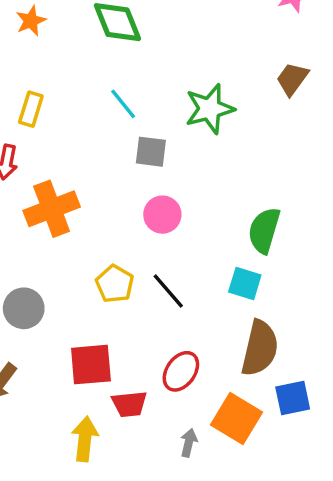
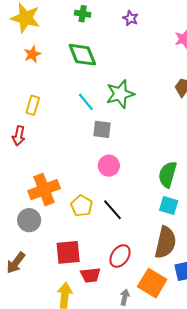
green star: (210, 109) -> (120, 94), moved
orange cross: (52, 209) -> (44, 190), moved
cyan square: (245, 283) -> (169, 206), moved

